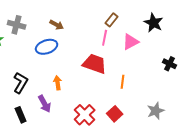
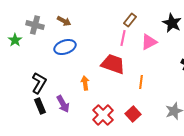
brown arrow: (57, 25) -> (64, 21), moved
orange arrow: (58, 83) -> (85, 83), moved
black rectangle: (21, 115) -> (40, 106), moved

